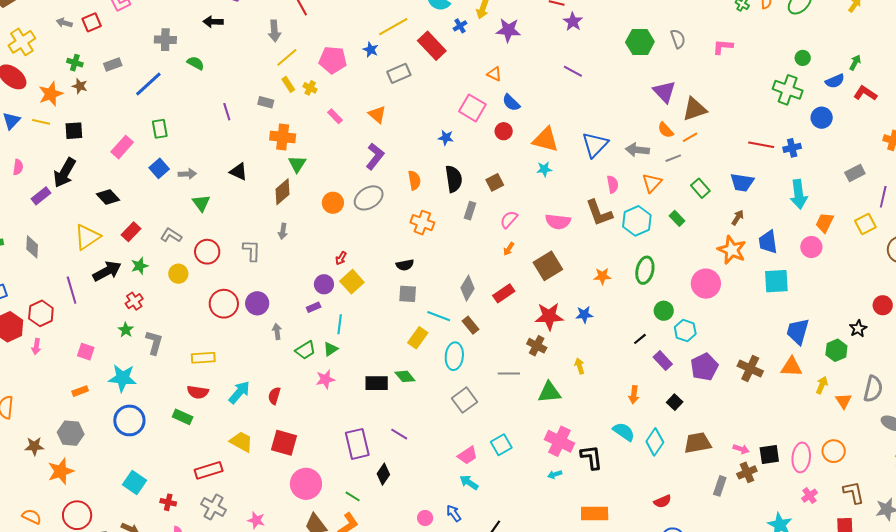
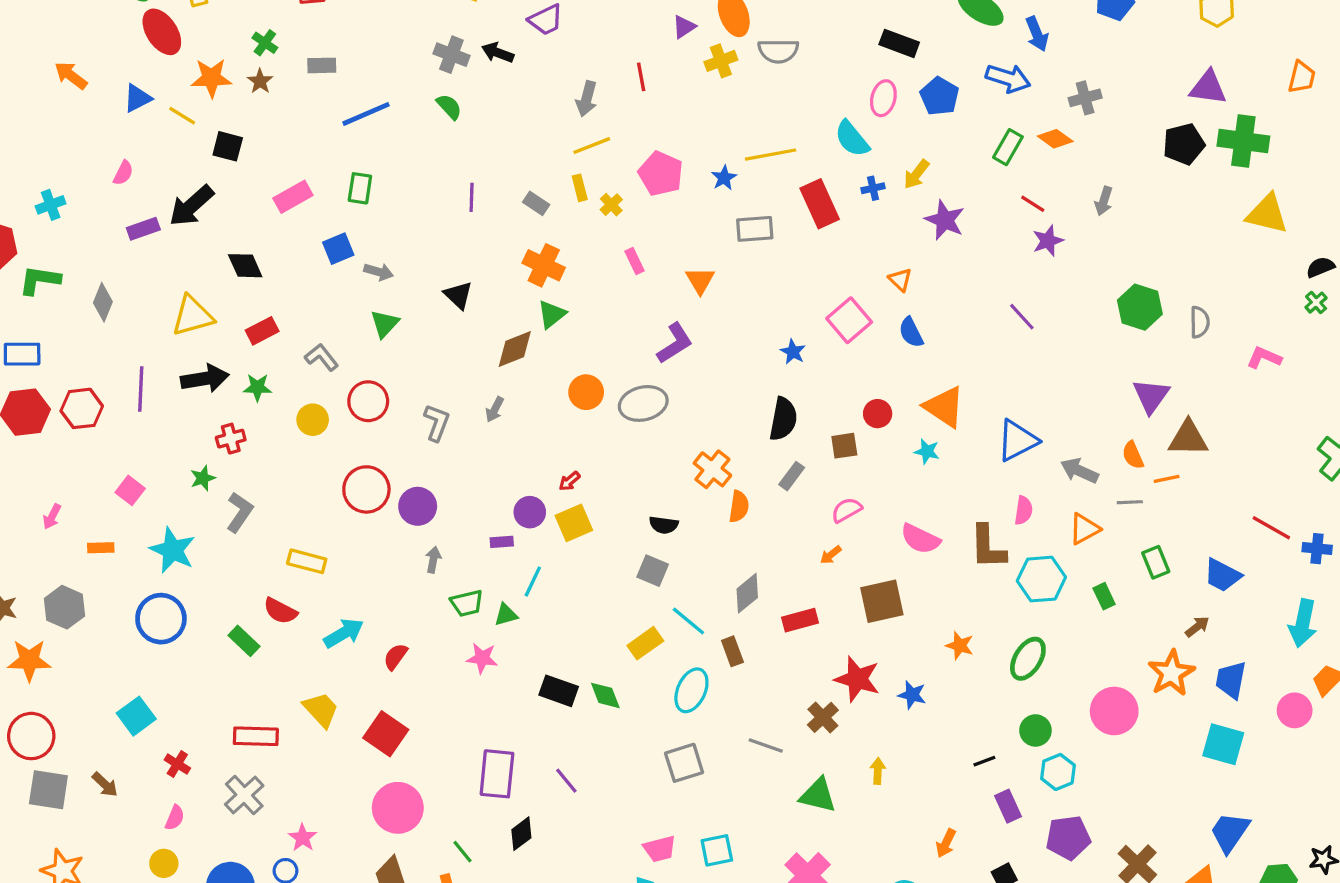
gray cross: (165, 40) -> (451, 55), moved
red circle: (504, 131) -> (878, 414), moved
orange semicircle: (414, 180) -> (739, 507), moved
pink arrow: (36, 347) -> (52, 517), moved

